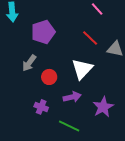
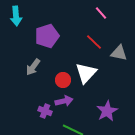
red circle: (49, 77) -> (63, 80), moved
purple arrow: (72, 97) -> (64, 101), moved

